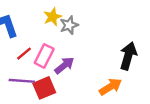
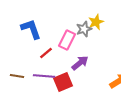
yellow star: (52, 17) -> (96, 22), moved
pink rectangle: (44, 56) -> (67, 40), moved

